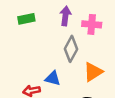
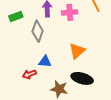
gray diamond: (71, 49) -> (38, 31), moved

